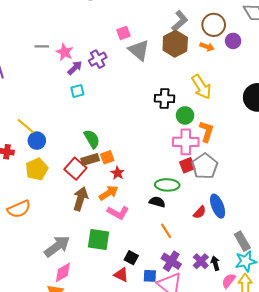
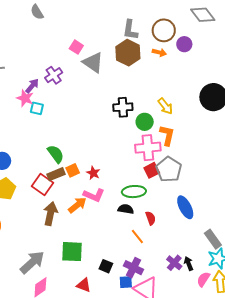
gray L-shape: (180, 21) -> (130, 30), turned 145
pink square: (123, 33) -> (76, 47), turned -32
pink star: (65, 52) -> (25, 98), moved
yellow arrow: (201, 87) -> (165, 106), moved, size x0.7
cyan square: (77, 91) -> (37, 108), turned 32
red star: (117, 173) -> (93, 173), moved
red semicircle: (200, 212) -> (151, 218), moved, turned -56
pink L-shape: (118, 213) -> (94, 195), moved
purple cross: (171, 261) -> (133, 268), moved
red triangle: (121, 275) -> (84, 285), moved

